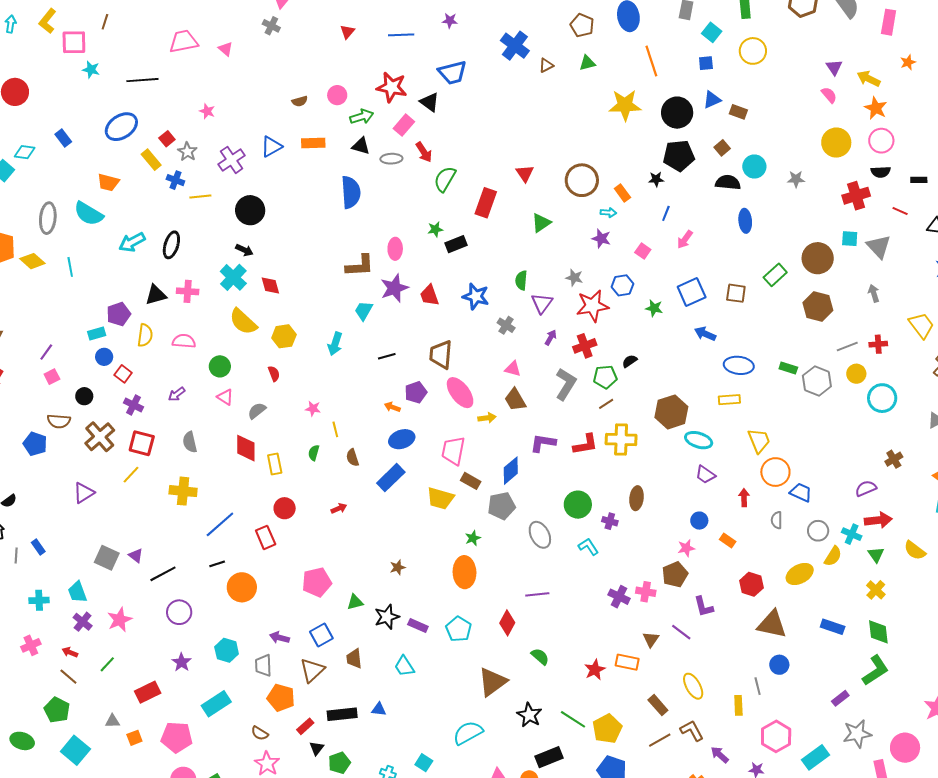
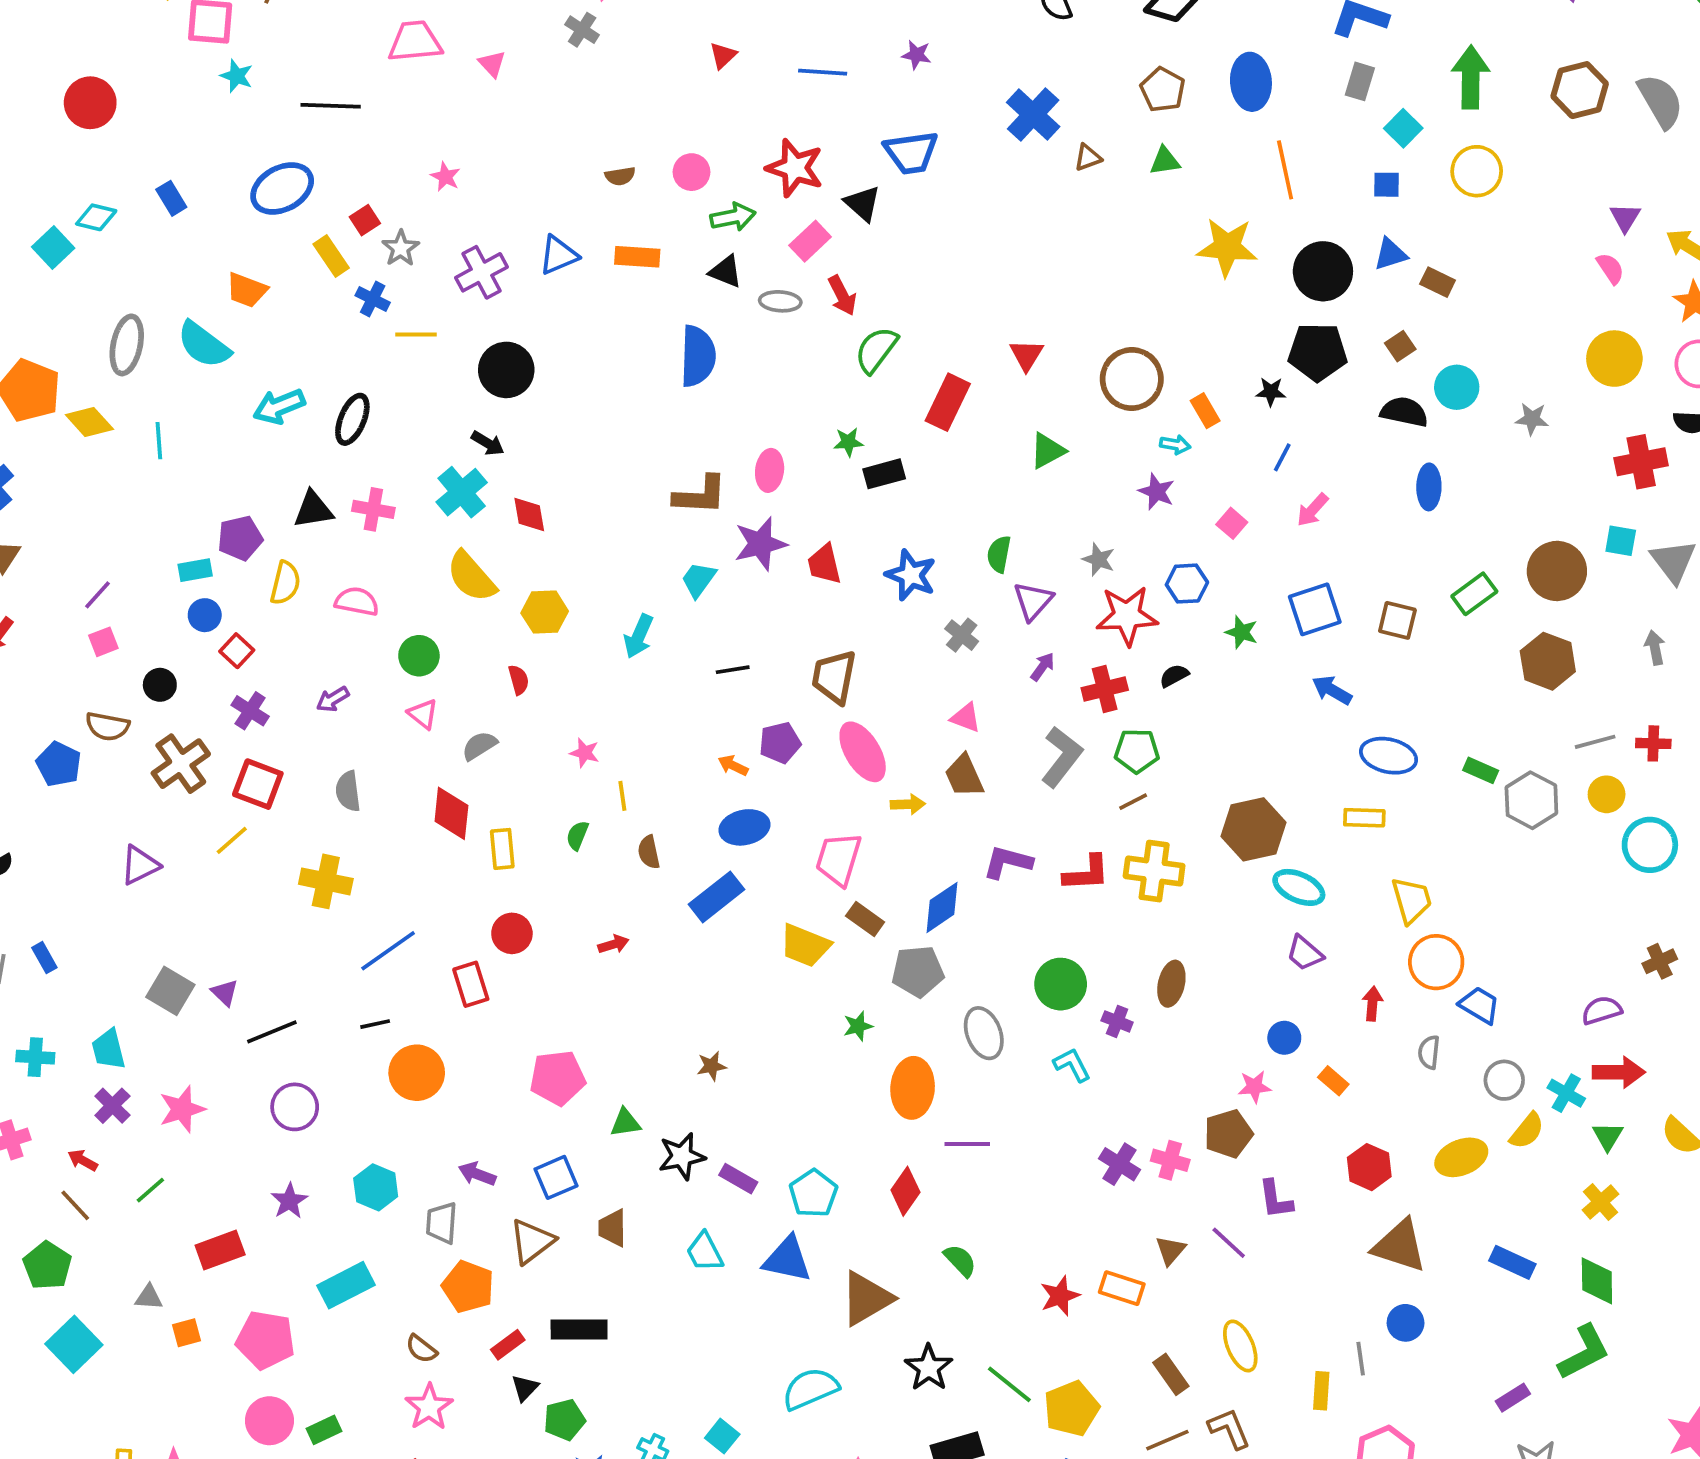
black semicircle: (630, 361) -> (1174, 676), moved
orange ellipse: (464, 572) -> (913, 1088), moved
blue triangle: (379, 709) -> (787, 1259), moved, size x1.8

